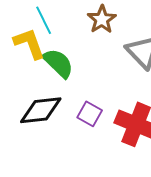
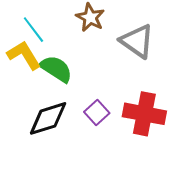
purple square: (90, 114) -> (97, 112), turned 30

